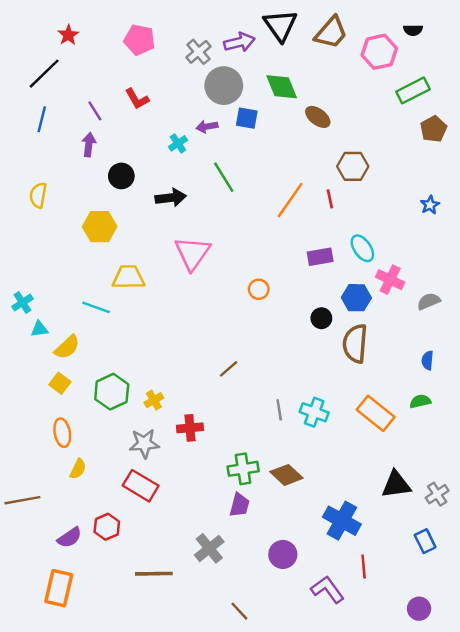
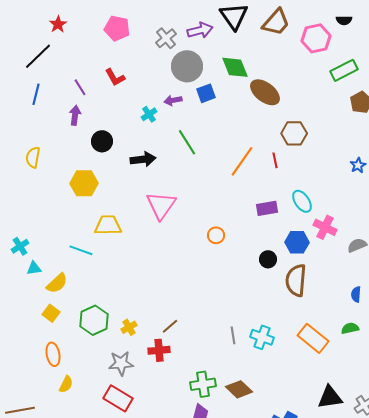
brown ellipse: (318, 117) -> (265, 92), size x1.4
blue square: (247, 118) -> (206, 93), turned -30
brown line: (229, 369) -> (170, 326), moved

